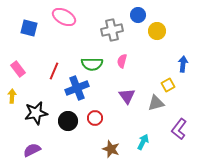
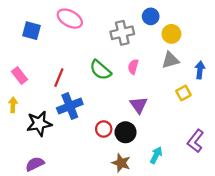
green semicircle: (92, 64) -> (100, 70), turned 40
blue cross: (77, 88) -> (70, 106), moved
gray triangle: (156, 103) -> (170, 60), moved
black circle: (68, 121) -> (126, 132), moved

